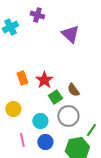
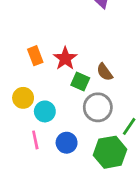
green square: (55, 97) -> (80, 82), turned -32
cyan circle: (40, 121) -> (45, 111), moved

